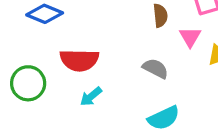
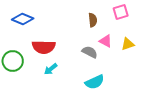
pink triangle: (190, 37) -> (106, 41), moved, turned -32

